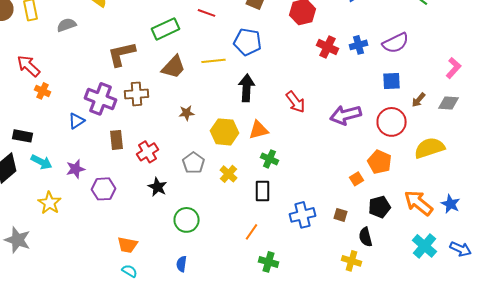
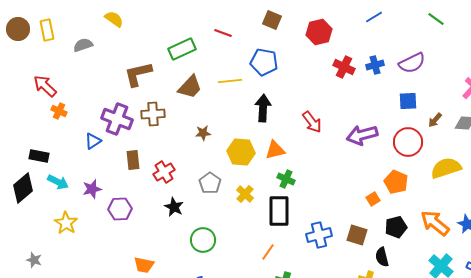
black rectangle: (262, 191) -> (279, 211), size x1.4
brown square: (340, 215) -> (357, 235), size x1.5
gray star: (18, 240) -> (34, 260), size x0.6

